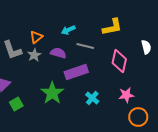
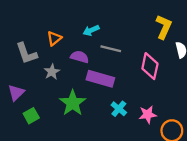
yellow L-shape: (112, 27) -> (164, 27), moved, turned -55
gray star: (34, 55) -> (52, 72), moved
purple rectangle: (76, 72) -> (100, 79), turned 35
pink star: (126, 95) -> (148, 115), moved

